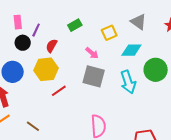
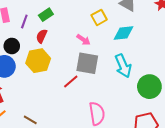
green rectangle: (75, 25) -> (46, 15), moved
black circle: (23, 43) -> (12, 46), moved
green circle: (156, 70) -> (149, 87), moved
red line: (59, 91) -> (71, 82), moved

